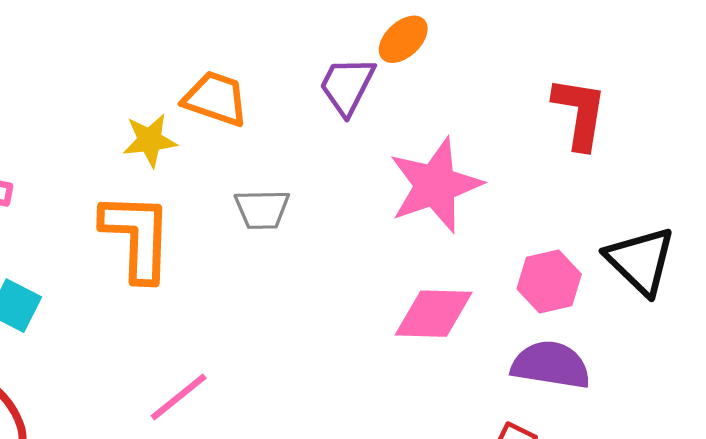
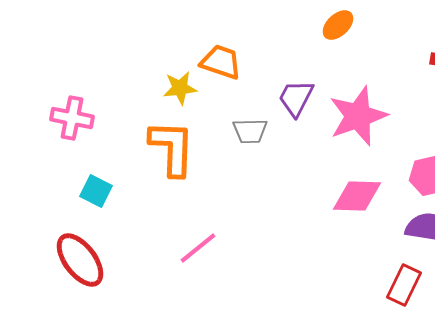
purple trapezoid: (347, 86) -> (296, 98), moved

